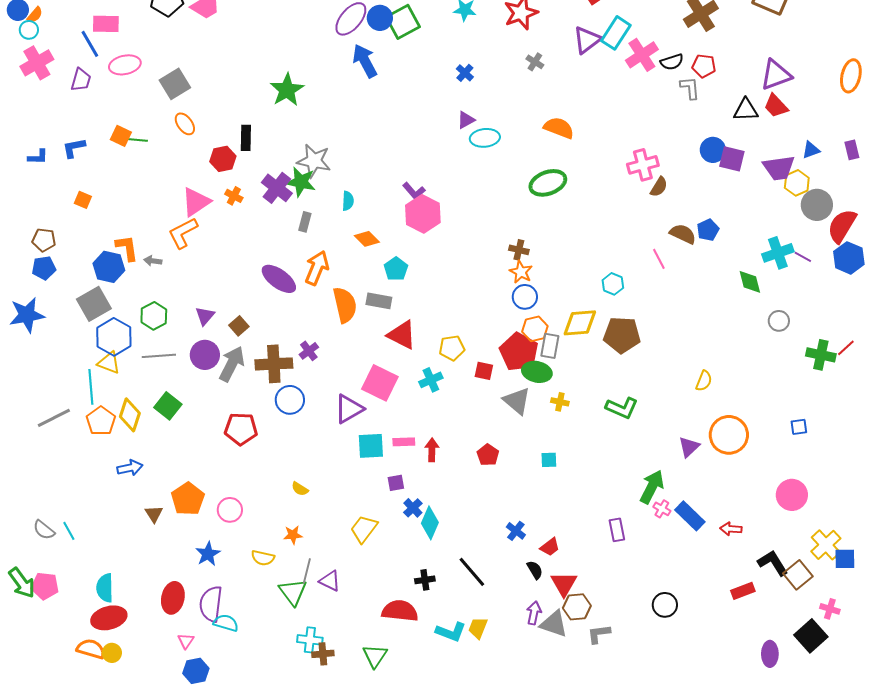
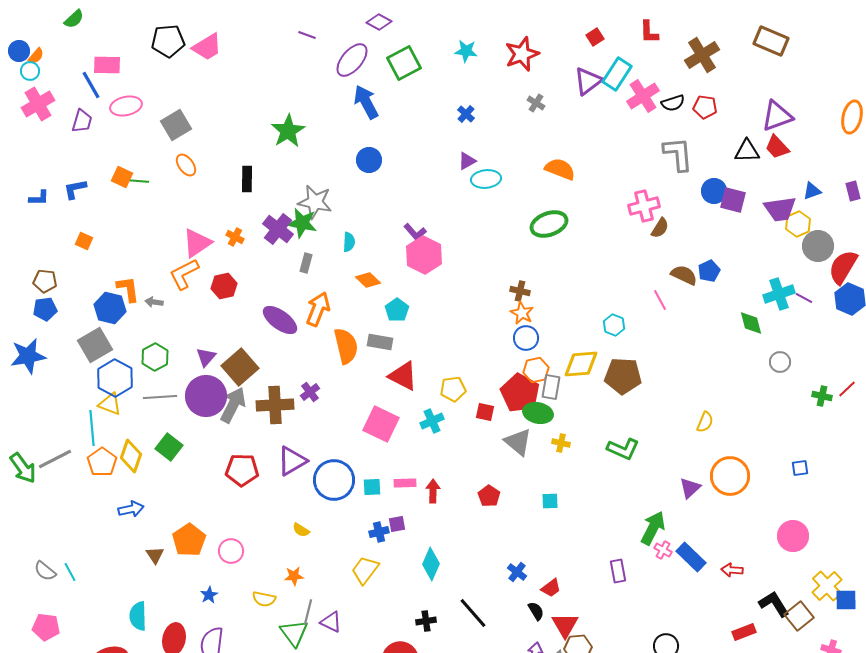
blue circle: (380, 18) -> (369, 160), moved
gray L-shape: (690, 88) -> (678, 154), moved, size x1.5
red hexagon: (223, 159) -> (224, 286), moved
brown square: (239, 326) -> (240, 367), size x1.8
purple circle: (205, 355) -> (206, 396), size x1.4
green cross: (821, 355) -> (822, 396), size x0.7
blue circle: (290, 400) -> (334, 480), moved, size x1.4
purple triangle: (349, 409) -> (292, 461), moved
cyan square: (371, 446) -> (372, 487), size x0.7
blue cross: (413, 508) -> (379, 532), moved, turned 30
blue star: (208, 554) -> (209, 595), size x0.7
green arrow: (22, 583) -> (23, 468), moved
cyan semicircle: (105, 588) -> (138, 616), moved

